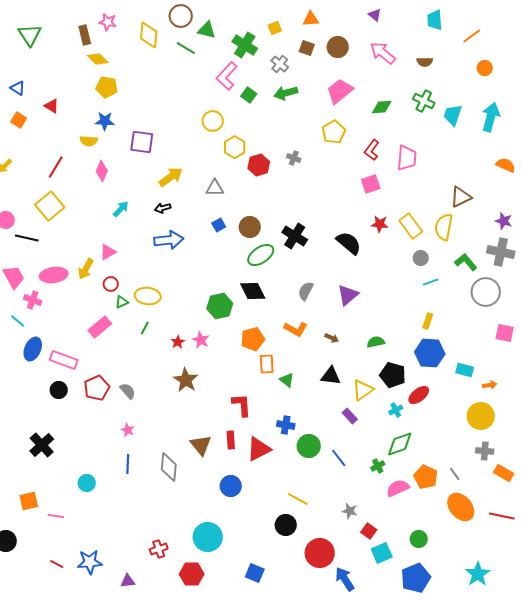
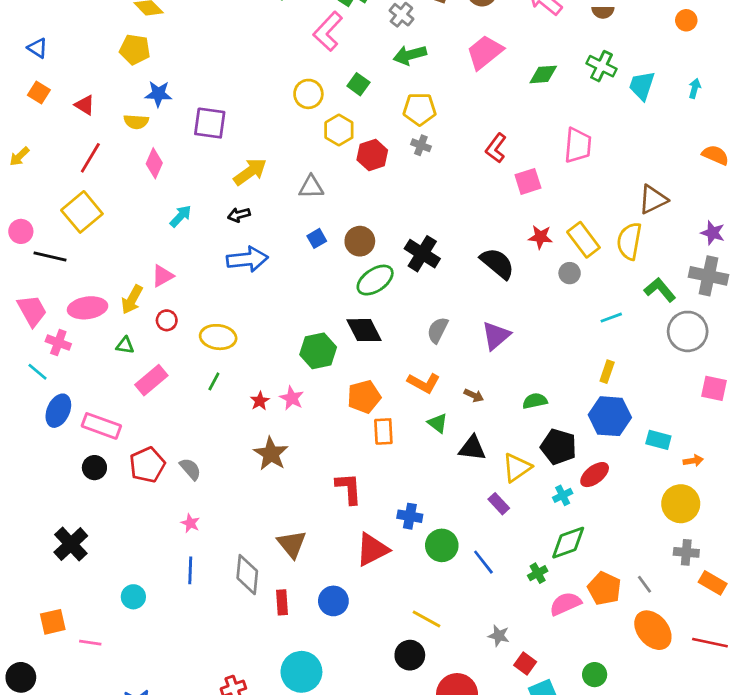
yellow pentagon: (107, 87) -> (135, 49), moved
green square: (249, 95) -> (358, 84), moved
red triangle: (52, 106) -> (85, 105), moved
cyan arrow: (491, 117) -> (695, 88), size x0.5
yellow pentagon: (334, 132) -> (420, 109), moved, turned 30
red L-shape: (372, 150) -> (496, 148), moved
gray circle: (421, 258) -> (570, 273), moved
green triangle: (122, 302) -> (125, 345), moved, turned 32
green triangle: (287, 380) -> (438, 423), moved
red rectangle: (231, 440) -> (282, 602), moved

